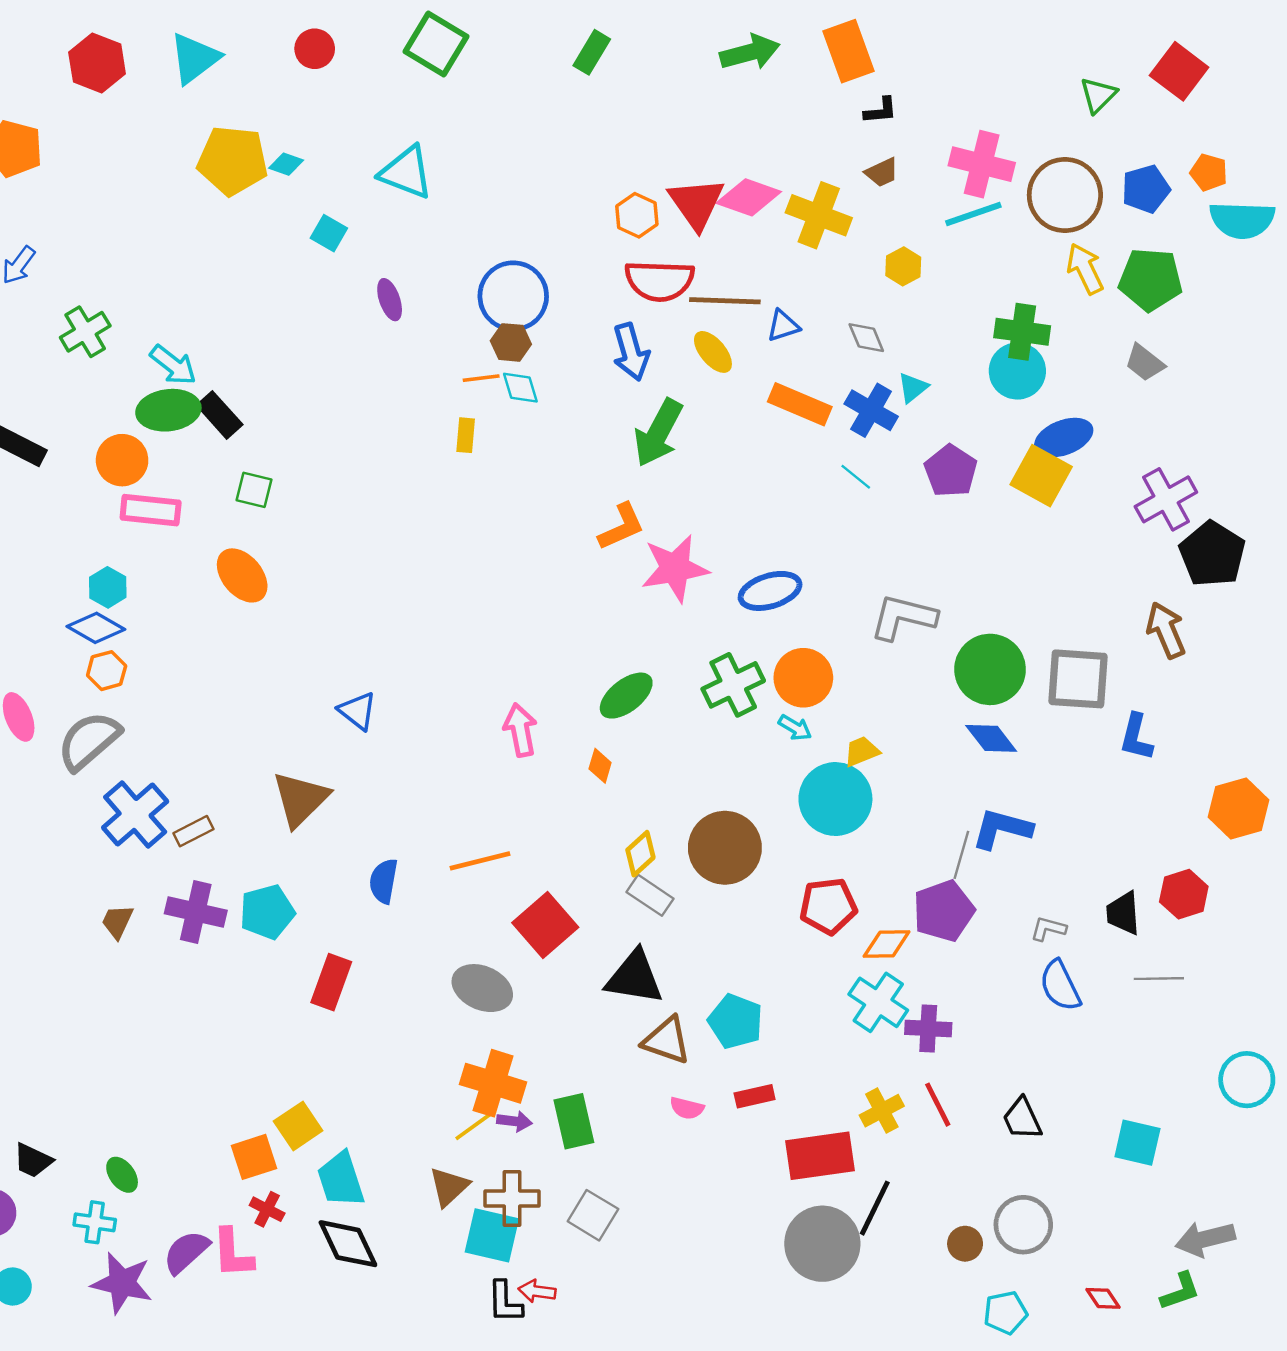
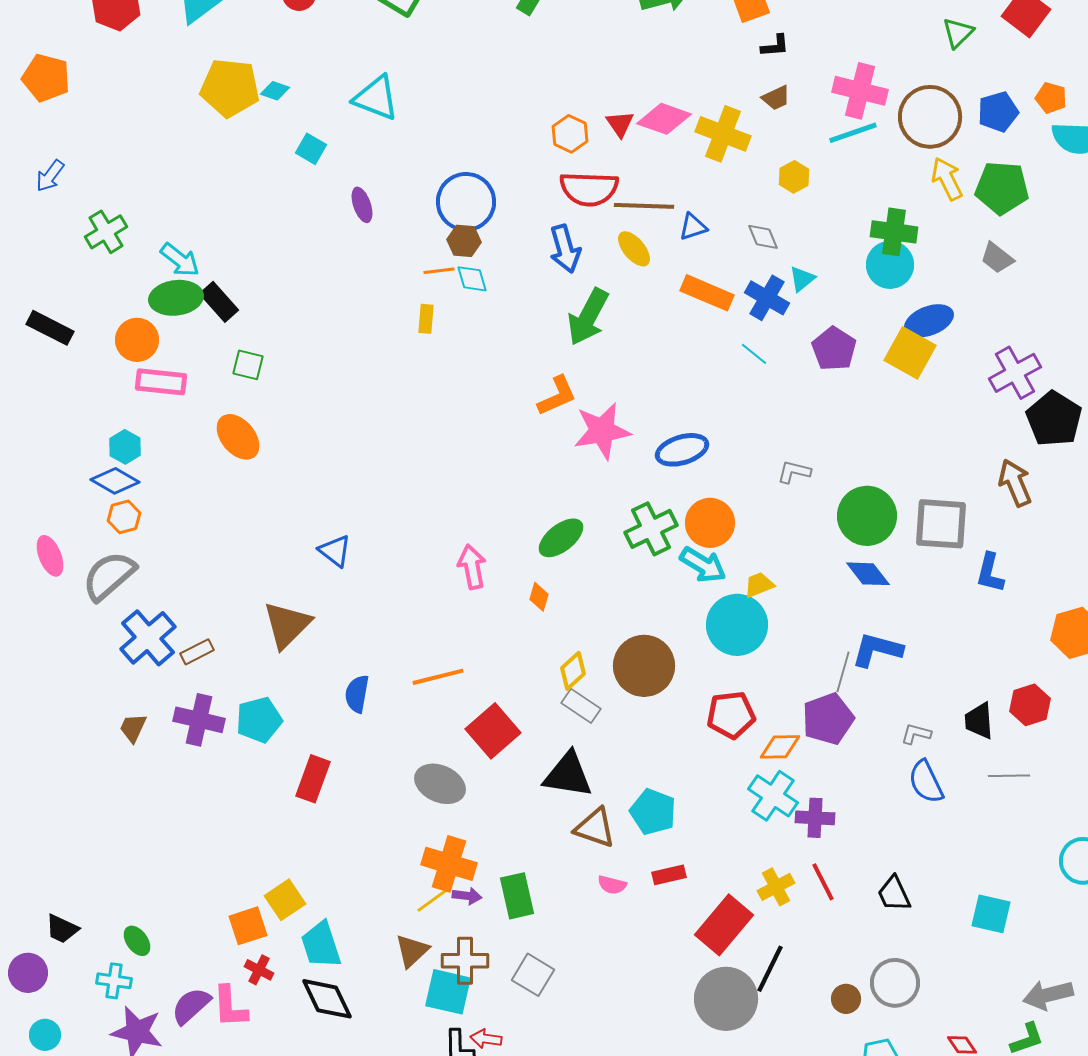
red triangle: (696, 203) -> (620, 124), size x0.6
gray L-shape: (903, 617) -> (794, 472), size x0.6
cyan arrow: (795, 728) -> (703, 565), size x1.6
red rectangle: (820, 1156) -> (724, 925), turned -42

